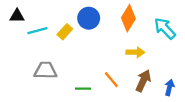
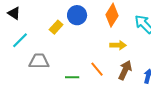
black triangle: (17, 16) -> (14, 13), turned 32
cyan line: (38, 31) -> (20, 40), moved, turned -30

